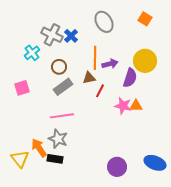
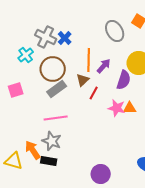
gray ellipse: (104, 22) -> (115, 31), moved
purple arrow: (110, 64) -> (104, 66), turned -35
brown circle: (59, 67) -> (53, 69), size x1.6
brown triangle: (89, 78) -> (83, 80), turned -32
yellow triangle: (20, 159) -> (14, 161), turned -36
purple circle: (117, 167) -> (101, 174), moved

